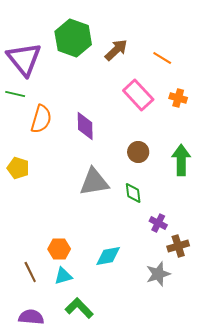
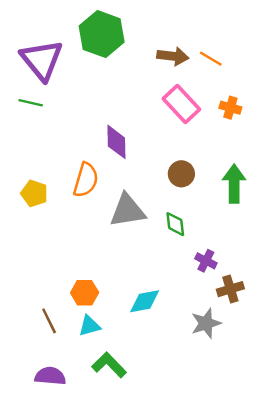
brown arrow: (116, 50) -> (173, 56), moved, turned 50
orange semicircle: (41, 119) -> (86, 180), moved

